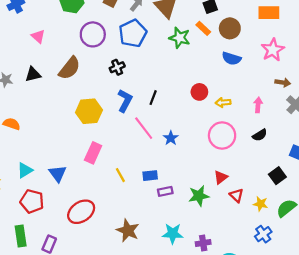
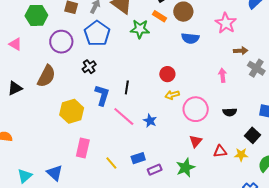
pink triangle: (38, 36) -> (15, 44), moved
yellow arrow: (223, 102) -> (172, 95), moved
black semicircle: (260, 135) -> (230, 112), moved, turned 40
red triangle: (221, 177) -> (196, 141), moved
red triangle: (236, 195) -> (220, 151), moved, turned -40
yellow star: (261, 204) -> (241, 155), moved

